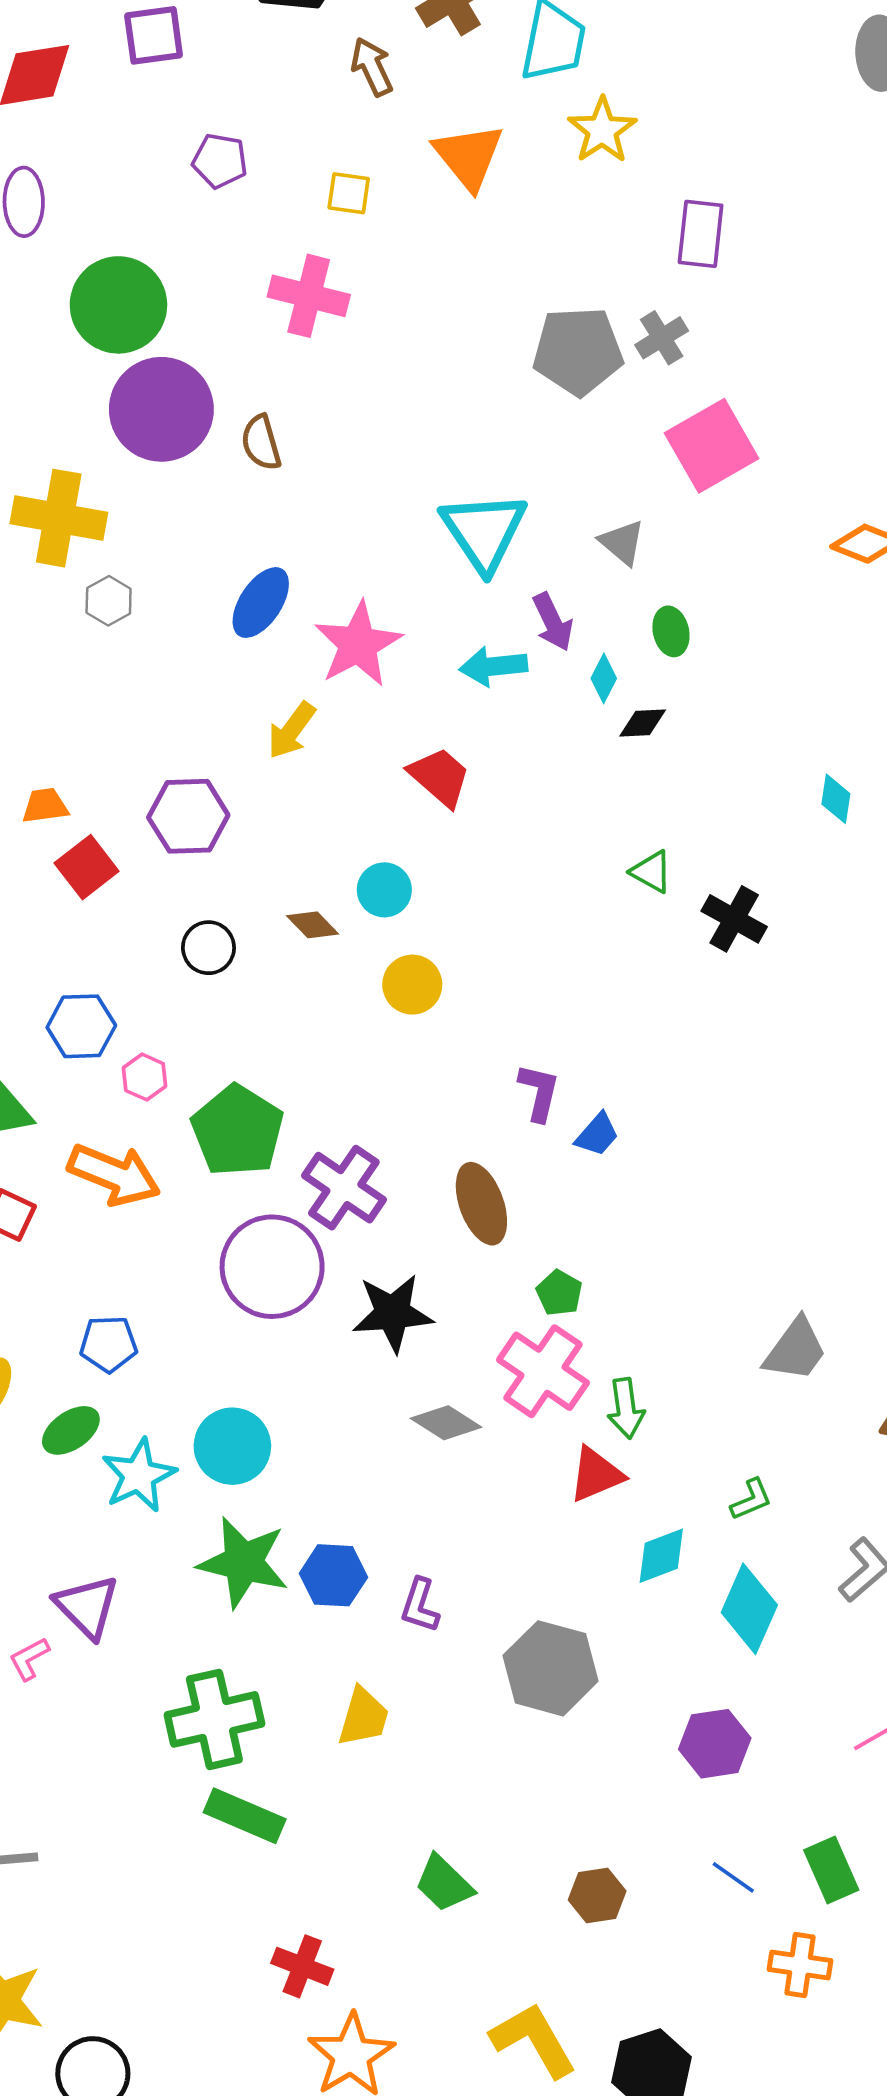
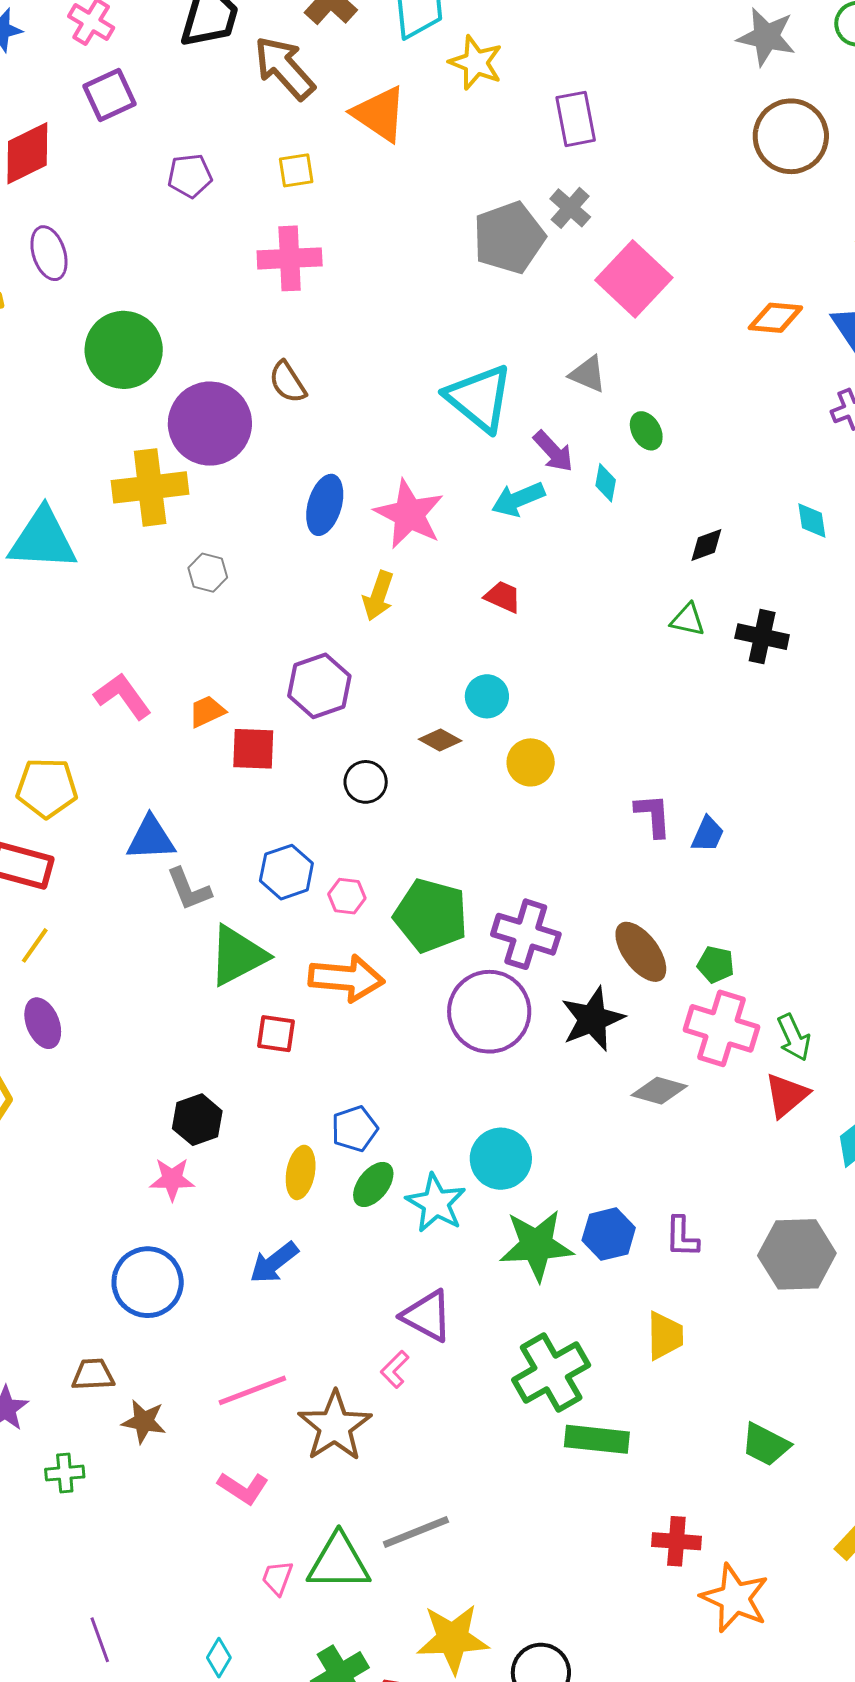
brown arrow: (372, 67) -> (284, 68), size x1.5
green circle: (118, 305) -> (124, 350), moved
purple circle: (161, 409) -> (210, 424), moved
gray hexagon: (109, 601) -> (208, 573), moved
black diamond: (643, 723) -> (706, 545), moved
red trapezoid: (440, 777) -> (503, 597), size x0.7
red square: (87, 867) -> (253, 749), turned -33
brown ellipse: (481, 1204) -> (641, 952), moved
blue pentagon: (109, 1344) -> (355, 1129), moved

